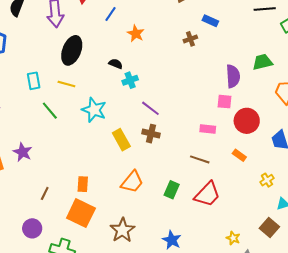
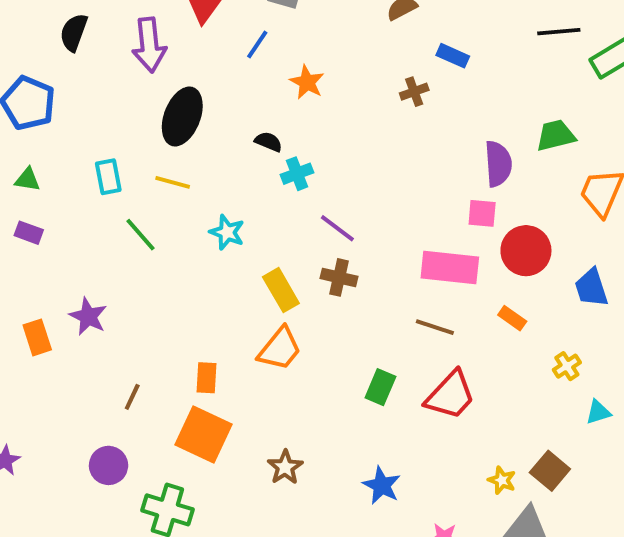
cyan star: (94, 110) -> (227, 232), size x0.7
pink rectangle: (208, 129) -> (450, 268), size x1.8
orange trapezoid: (132, 182) -> (280, 349), moved
brown square: (269, 228) -> (550, 471), moved
brown star: (122, 230) -> (285, 467), size x0.7

